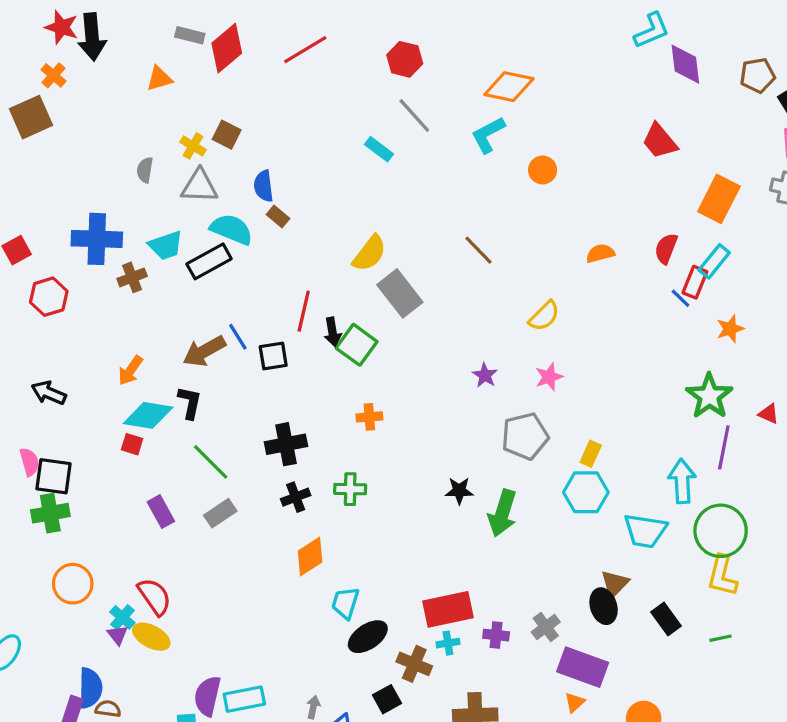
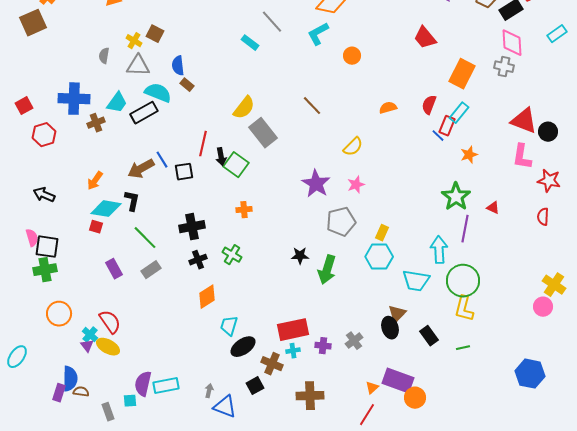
cyan trapezoid: (166, 245) -> (117, 103), turned -35
purple star: (485, 375) -> (316, 184), size x1.8
green cross: (350, 489) -> (232, 255), turned 30
purple rectangle: (583, 667) -> (398, 381), moved

